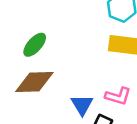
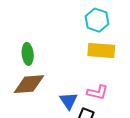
green ellipse: (35, 45) -> (28, 54), turned -45

